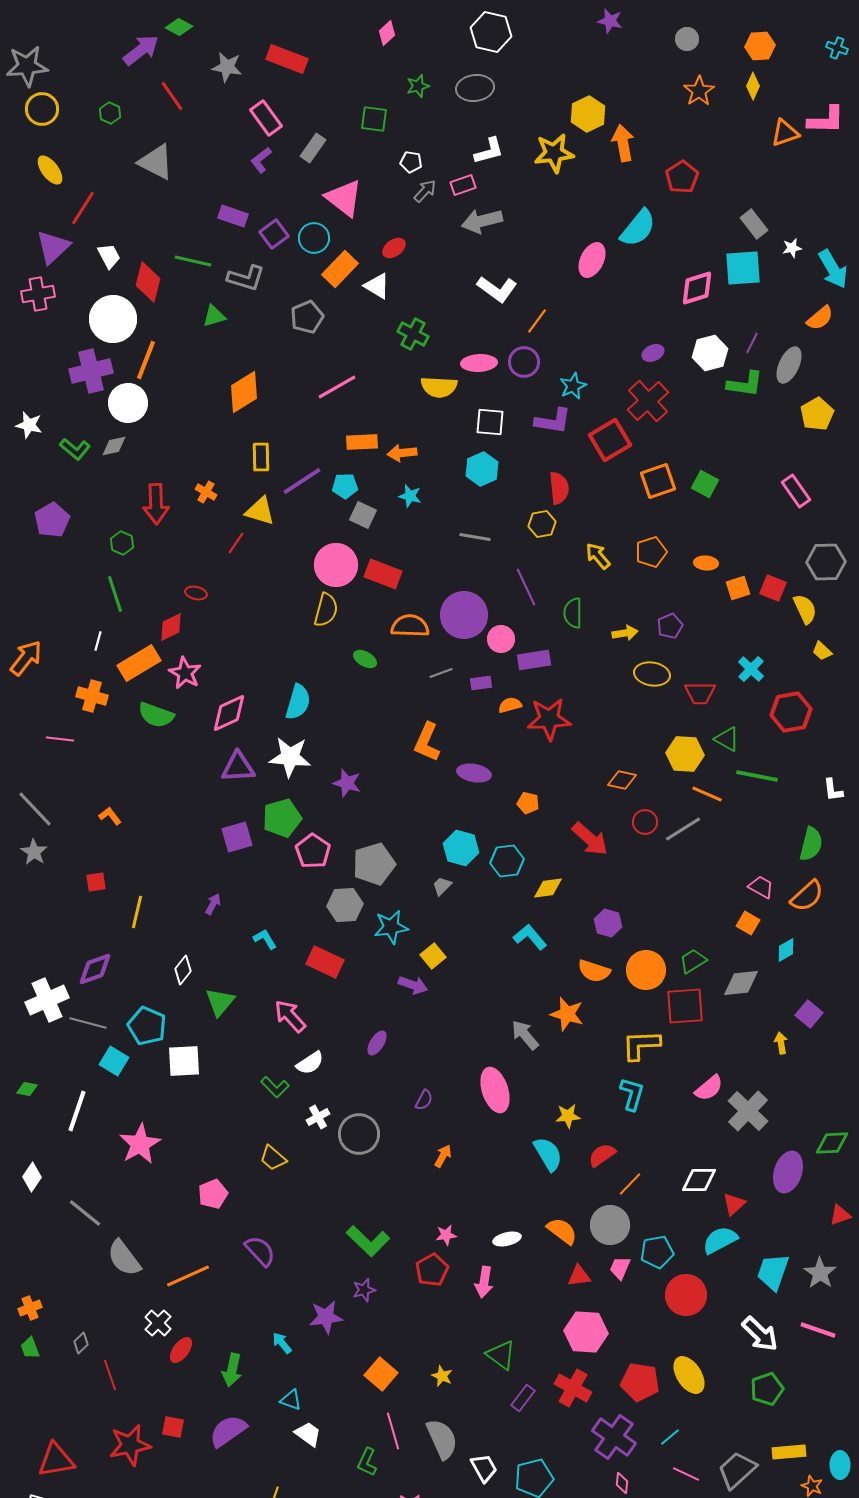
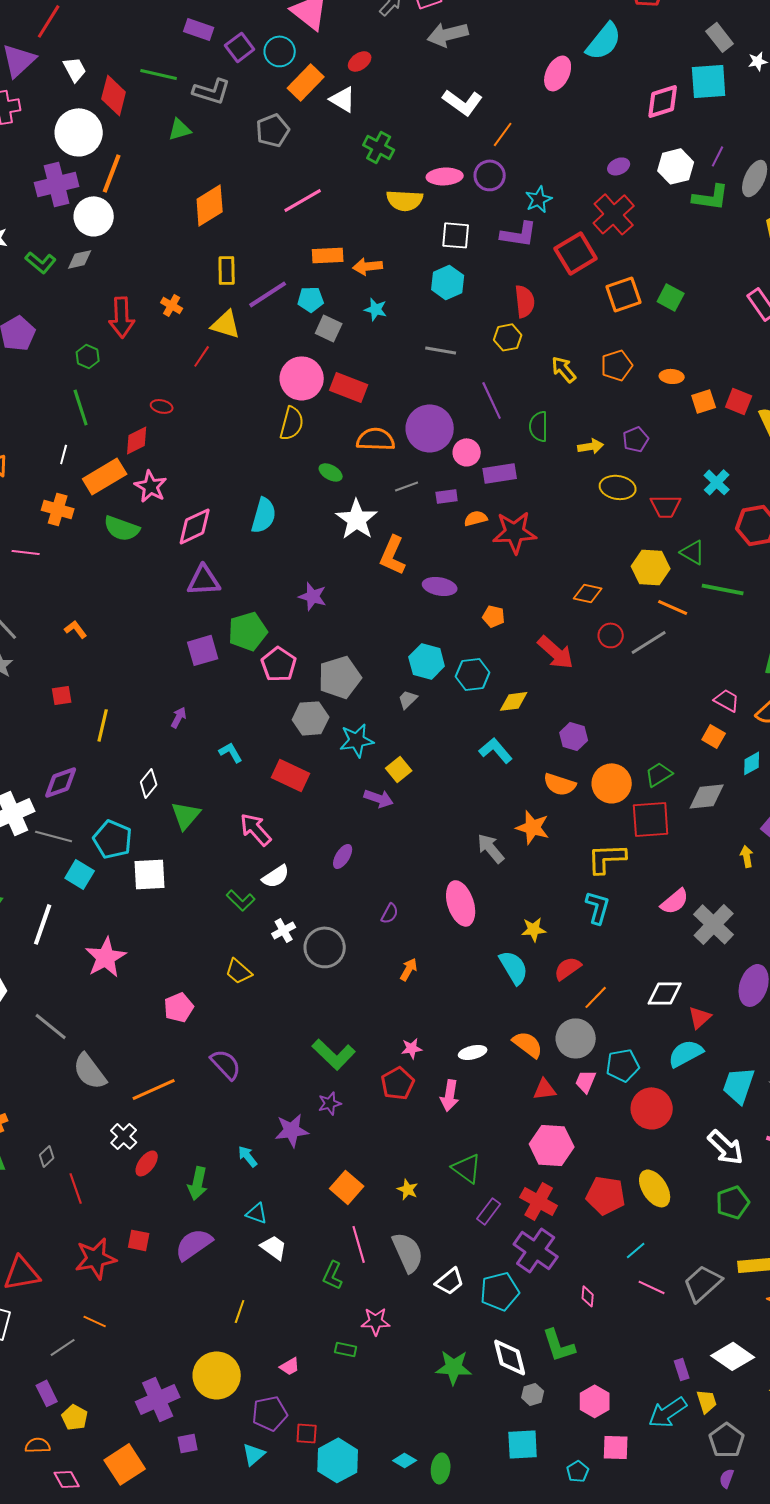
white star: (290, 757) -> (357, 519), moved, turned 30
purple cross: (614, 1437) -> (536, 1250), moved
white trapezoid: (484, 1468) -> (450, 1281), turned 80

